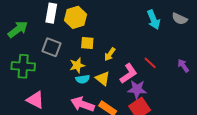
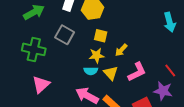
red line: (150, 63) -> (170, 71), moved
yellow star: (77, 65) -> (97, 55), moved
purple star: (137, 89) -> (163, 91), moved
pink triangle: (35, 100) -> (41, 84), turned 42

